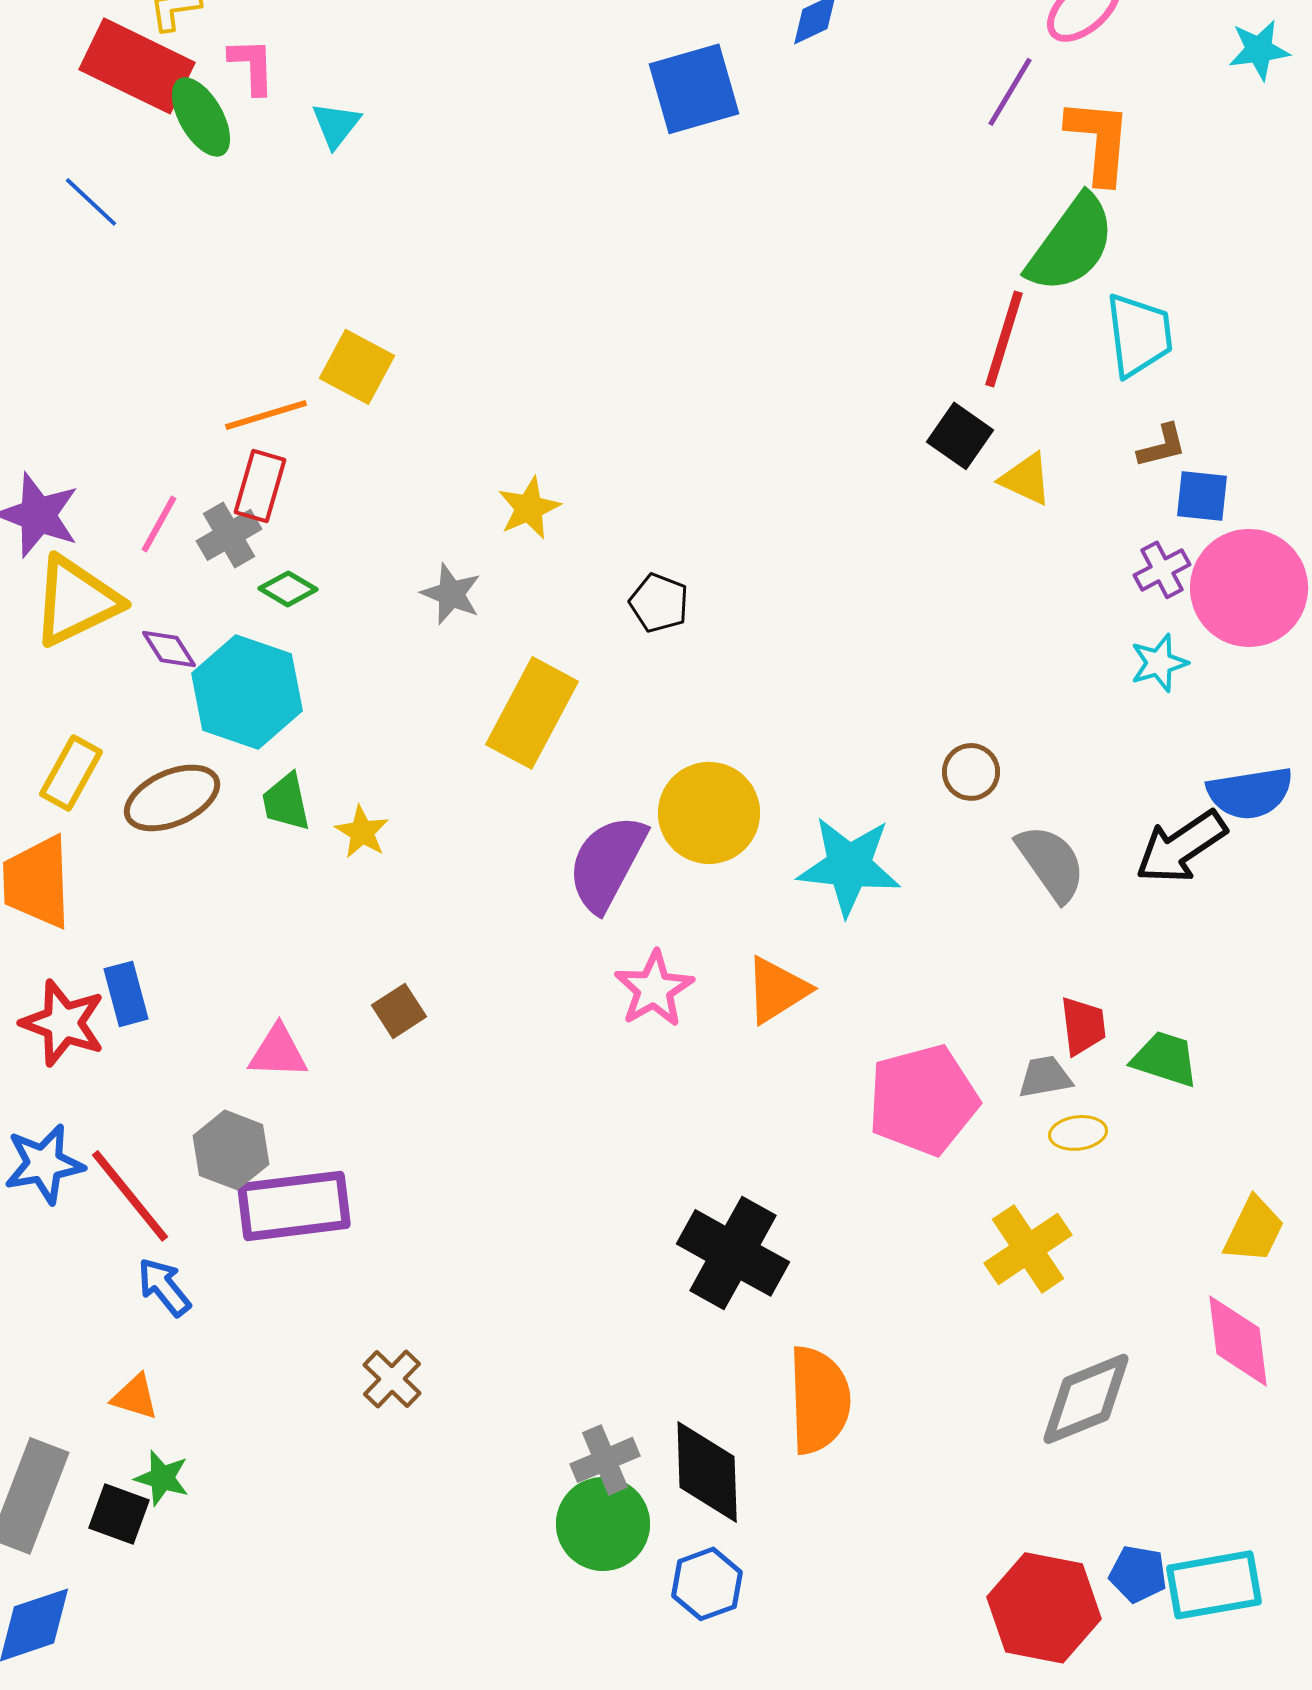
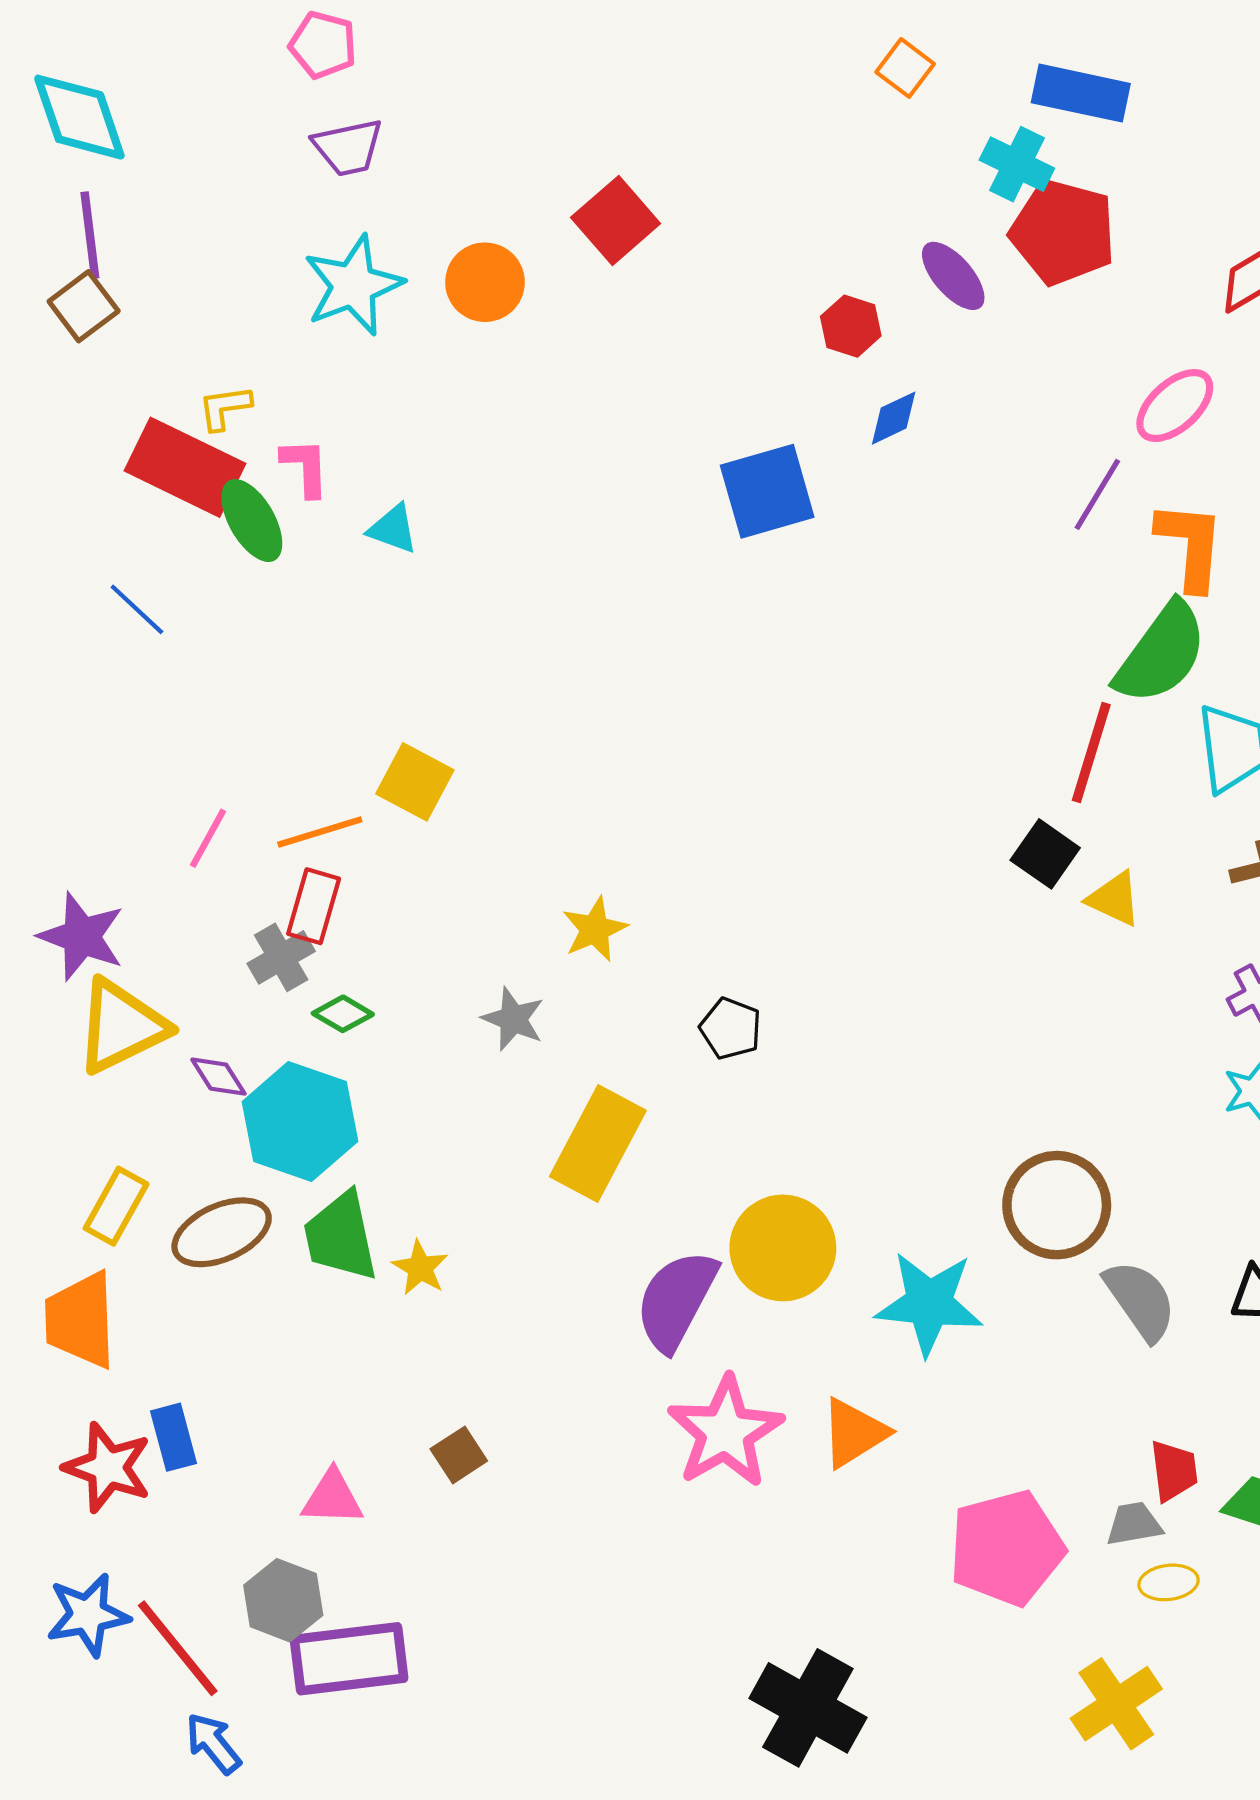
cyan triangle: (336, 125) -> (393, 529), turned -48
pink line: (159, 524) -> (208, 838), moved
brown circle: (971, 772) -> (1057, 1205), size x1.8
green trapezoid: (286, 802) -> (341, 1236), size x1.5
pink star: (654, 989) -> (725, 1432), size x1.4

